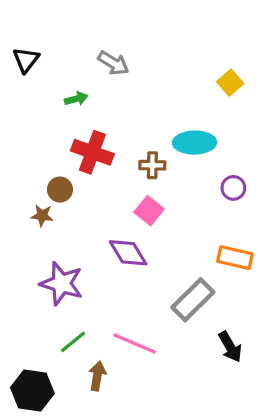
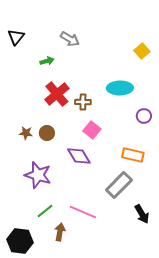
red cross: (92, 152) -> (57, 94), turned 30
brown cross: (152, 165) -> (83, 102), moved
brown circle: (60, 190) -> (47, 133), moved
orange rectangle: (235, 258) -> (133, 155), moved

